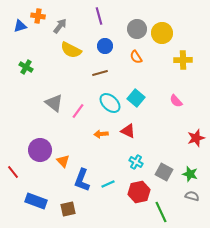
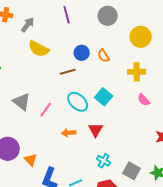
gray circle: (137, 29) -> (108, 16), moved
yellow circle: (162, 33) -> (141, 37), moved
blue circle: (105, 46) -> (82, 53), moved
yellow cross: (183, 60) -> (137, 72), moved
red triangle: (128, 131) -> (96, 130), turned 35

